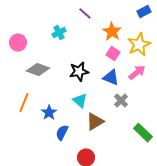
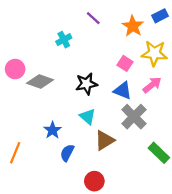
orange star: (112, 32) -> (133, 26), moved
pink circle: (18, 43) -> (15, 69), moved
yellow star: (139, 45) -> (154, 53), turned 30
gray cross: (121, 101) -> (134, 117), size x1.6
orange line: (24, 103) -> (15, 153), moved

